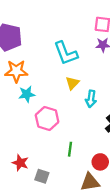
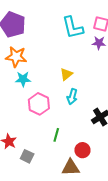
cyan L-shape: (66, 53) -> (73, 28), moved
cyan arrow: (91, 99) -> (72, 97), moved

